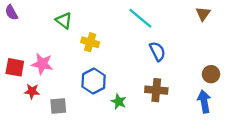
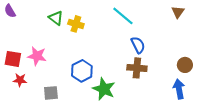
yellow cross: (90, 42) -> (76, 24), moved
brown cross: (156, 90) -> (137, 68), moved
red star: (32, 91) -> (20, 80), moved
green star: (119, 102) -> (104, 89), size x1.6

